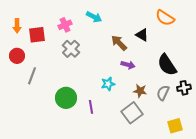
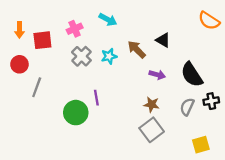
orange semicircle: (165, 18) -> (209, 21), moved
purple arrow: (128, 65) -> (157, 75), moved
cyan star: (108, 84) -> (109, 56), moved
brown star: (140, 91) -> (152, 105), moved
purple line: (91, 107) -> (96, 98), moved

